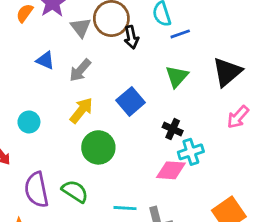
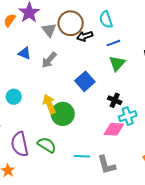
blue line: (180, 34) -> (113, 43), moved
black arrow: (131, 37) -> (85, 36), turned 84
yellow arrow: (81, 110) -> (49, 104), moved, turned -60

